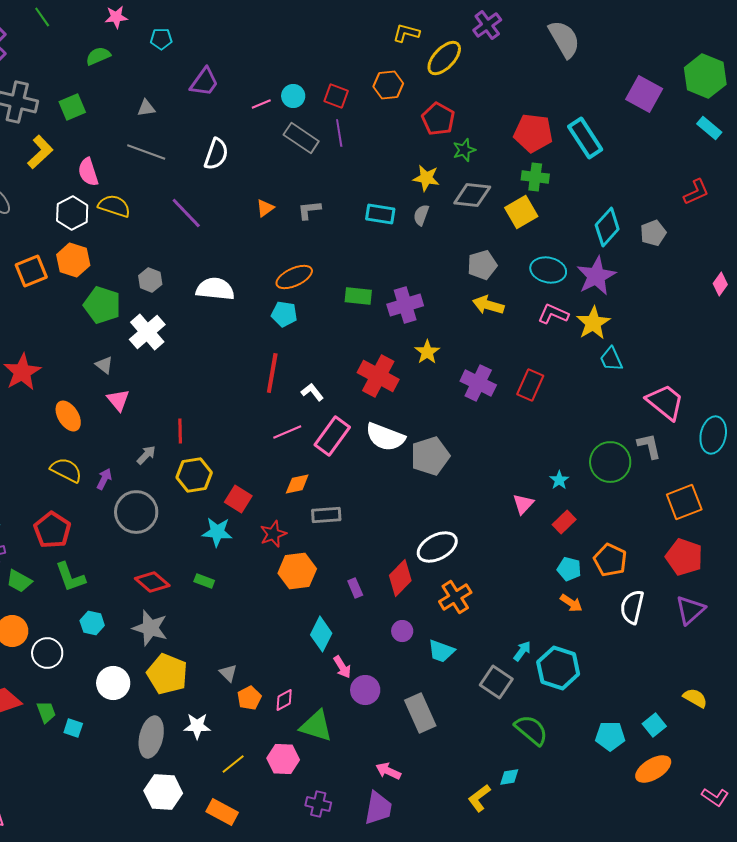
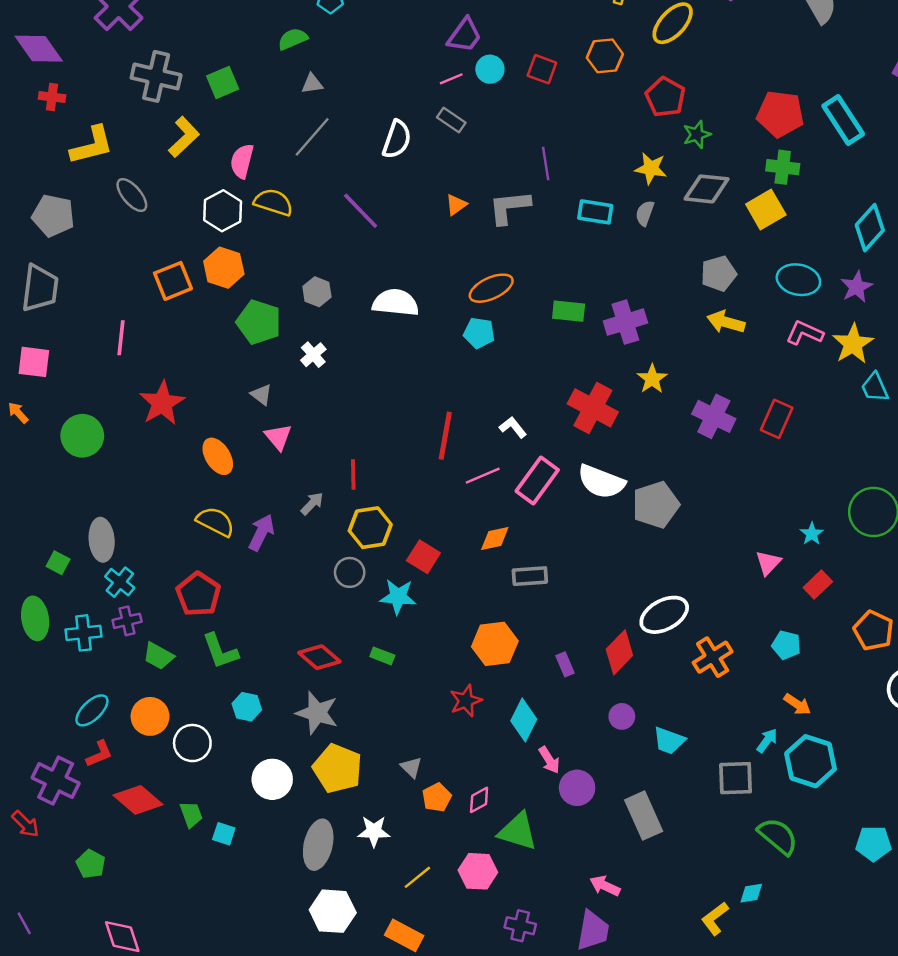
green semicircle: (98, 56) -> (293, 39), moved
purple trapezoid: (204, 82) -> (465, 35), moved
purple line: (339, 133) -> (546, 164), moved
gray rectangle: (301, 138) -> (451, 120), moved, size x0.7
gray line: (146, 152) -> (312, 137), turned -69
pink semicircle: (88, 172) -> (242, 161), turned 32
gray L-shape: (309, 210) -> (509, 207), size x1.5
purple star: (596, 276) -> (857, 287), size x0.7
white cross: (147, 332) -> (313, 355), size x0.6
red line: (272, 373) -> (445, 436), moved
purple arrow: (104, 479) -> (261, 533), size x1.4
gray circle: (136, 512) -> (350, 572), moved, size x0.6
red star: (273, 534) -> (466, 701), moved
cyan pentagon: (569, 569) -> (786, 645), moved
orange cross: (455, 597) -> (713, 657), moved
orange arrow: (571, 603) -> (797, 704), moved
gray square: (496, 682) -> (736, 778), turned -36

